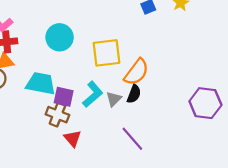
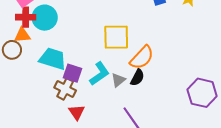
cyan circle: (60, 37) -> (45, 18), moved

